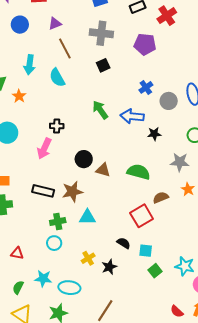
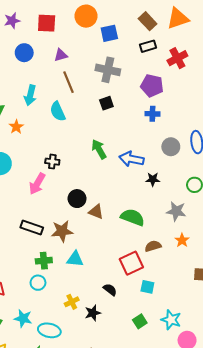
blue cross: (146, 87) -> (152, 114), moved, turned 32
cyan square: (146, 251) -> (147, 287), moved

